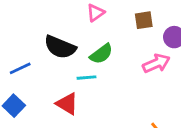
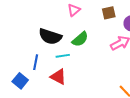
blue line: (20, 68) -> (36, 62), moved, turned -49
cyan line: (86, 78) -> (63, 56), moved

